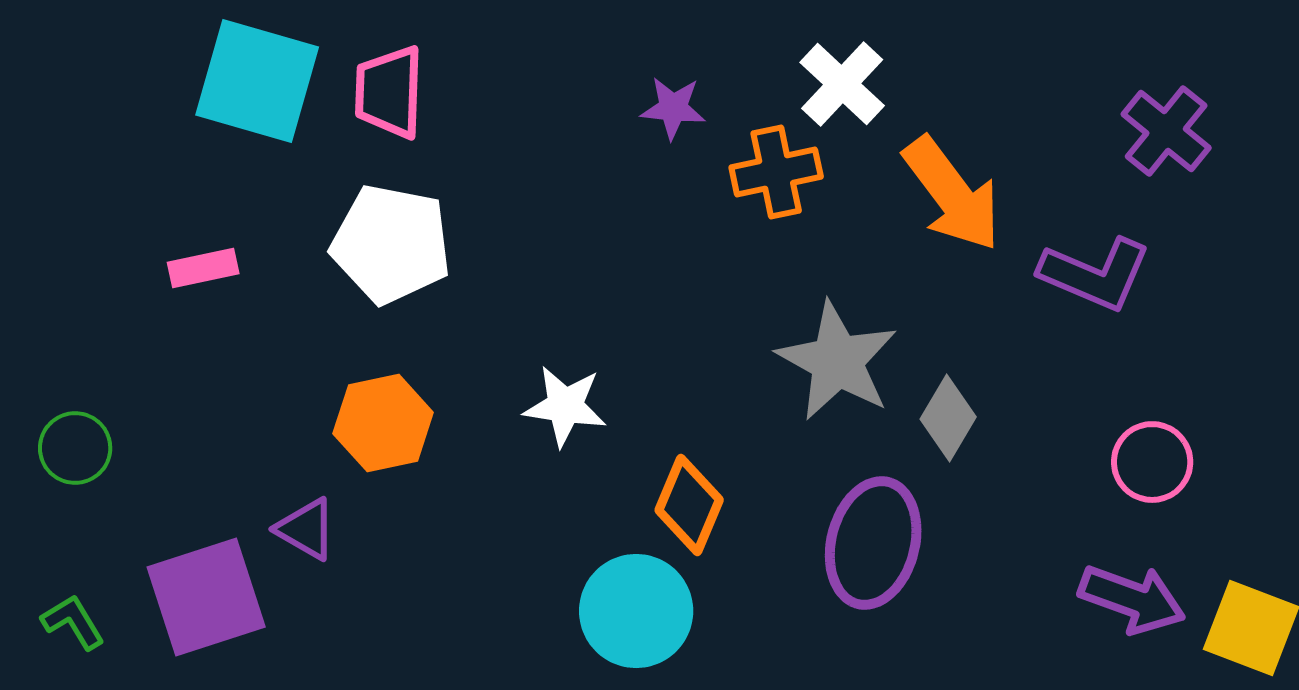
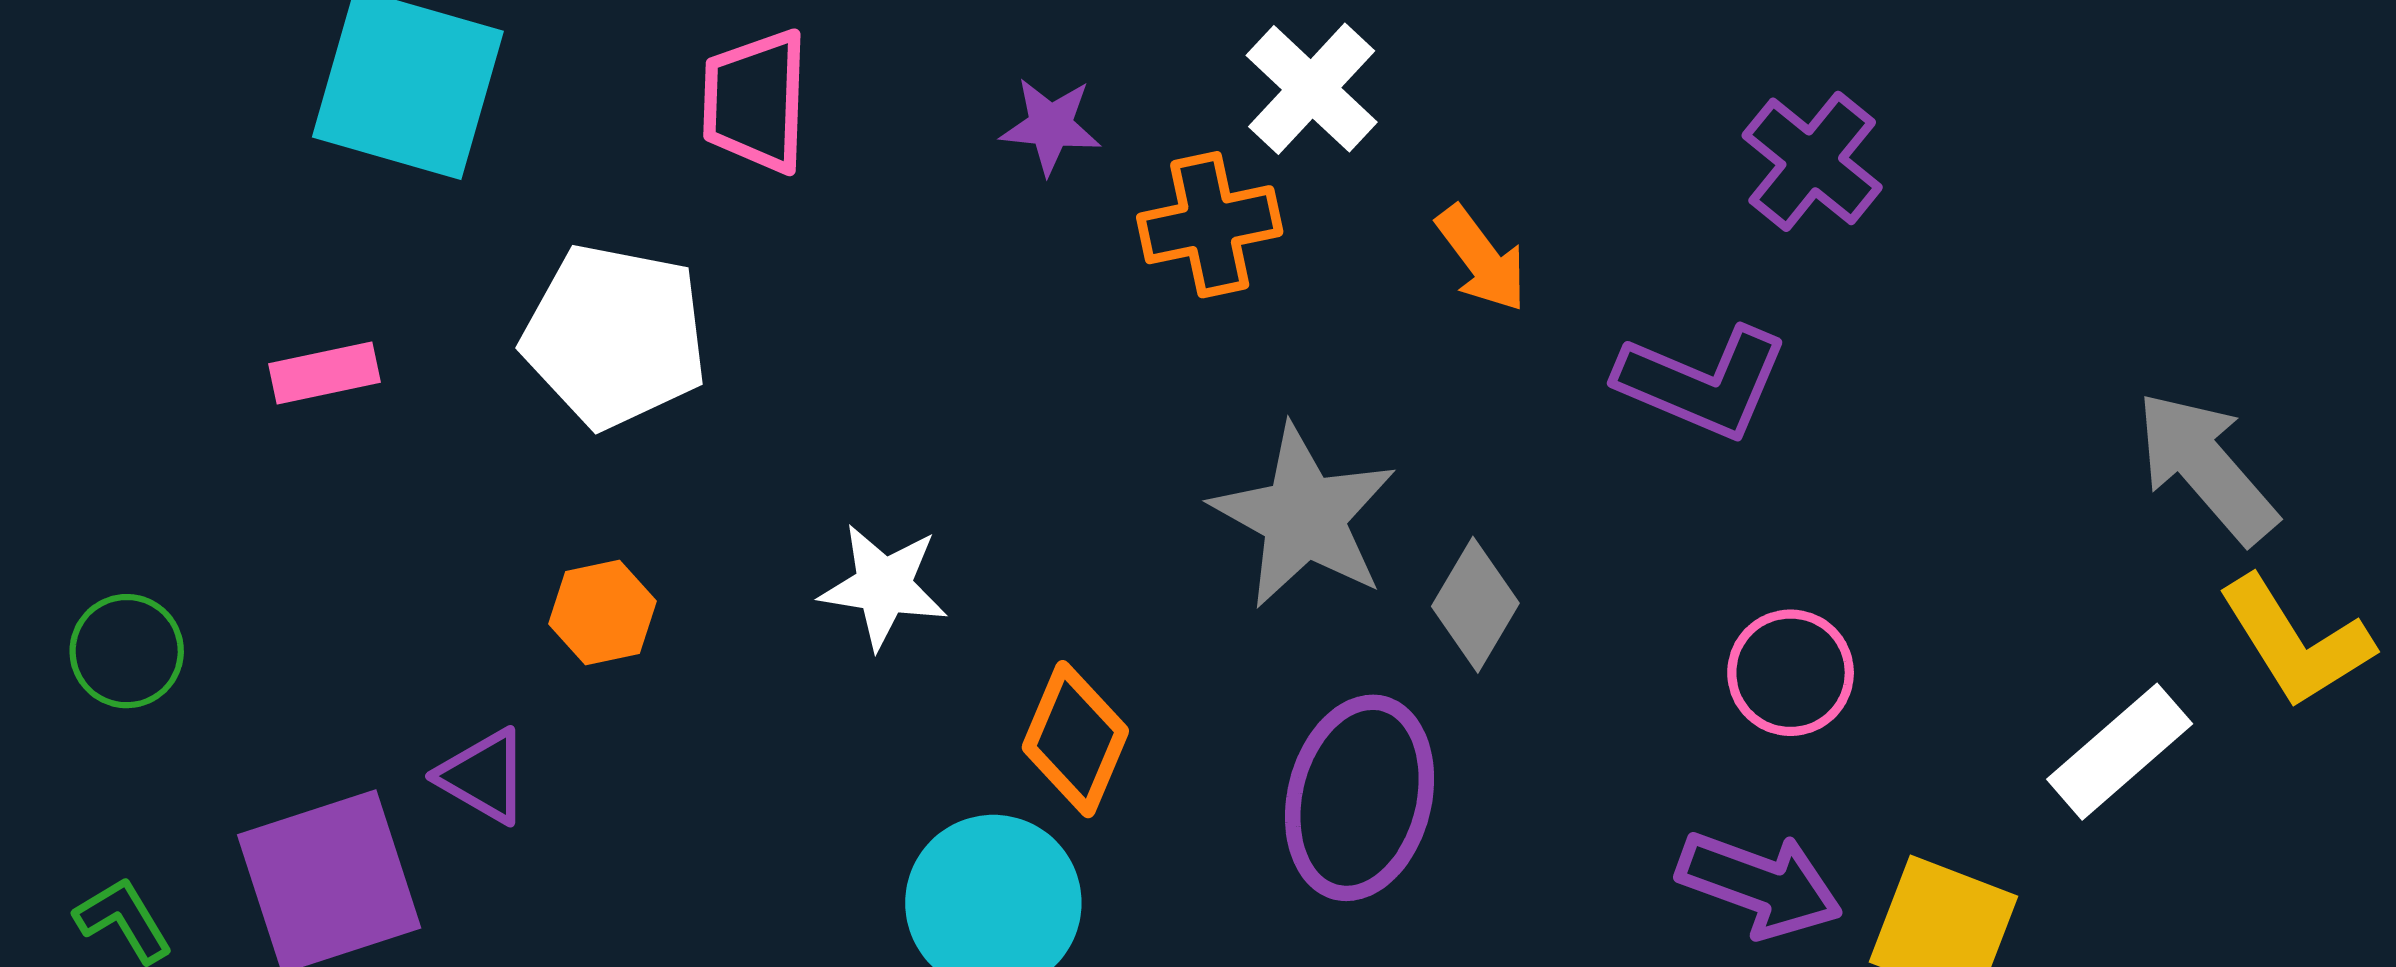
pink trapezoid: (389, 92) -> (755, 101), moved
orange arrow: (952, 194) -> (1482, 259), size x0.6
orange hexagon: (383, 423) -> (603, 612), size x0.7

